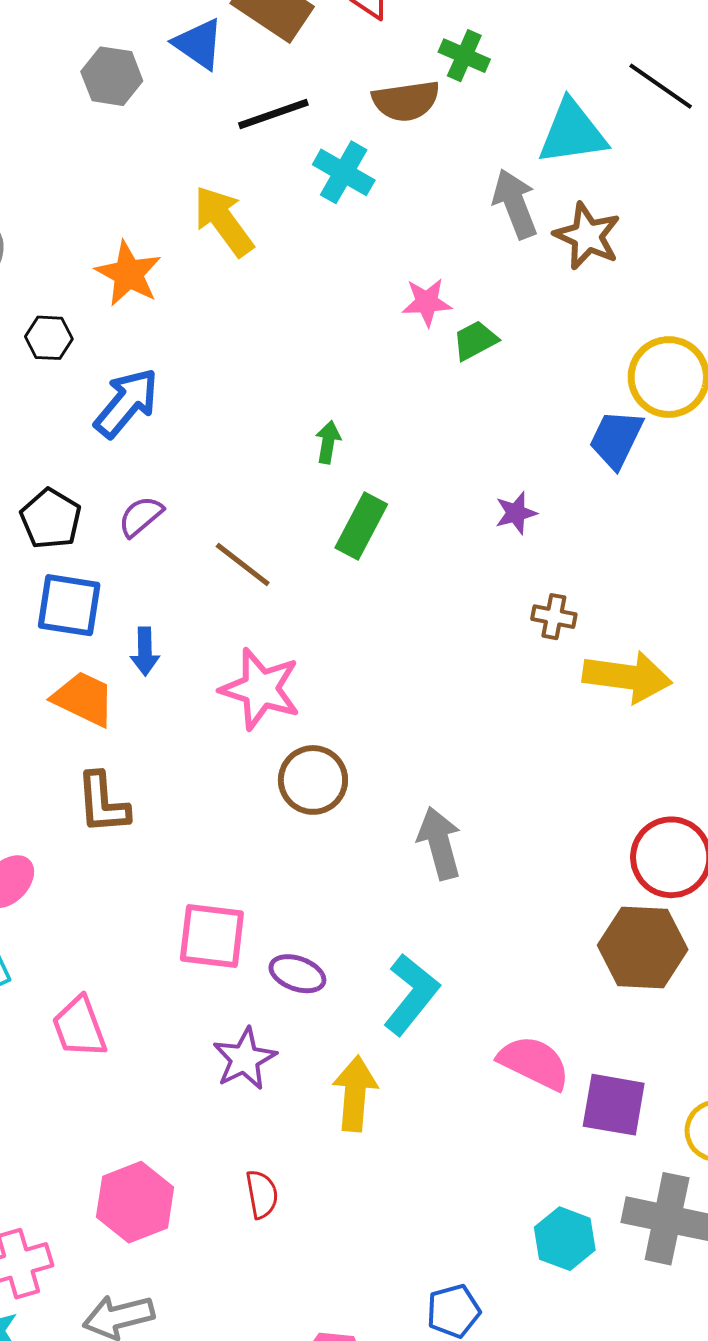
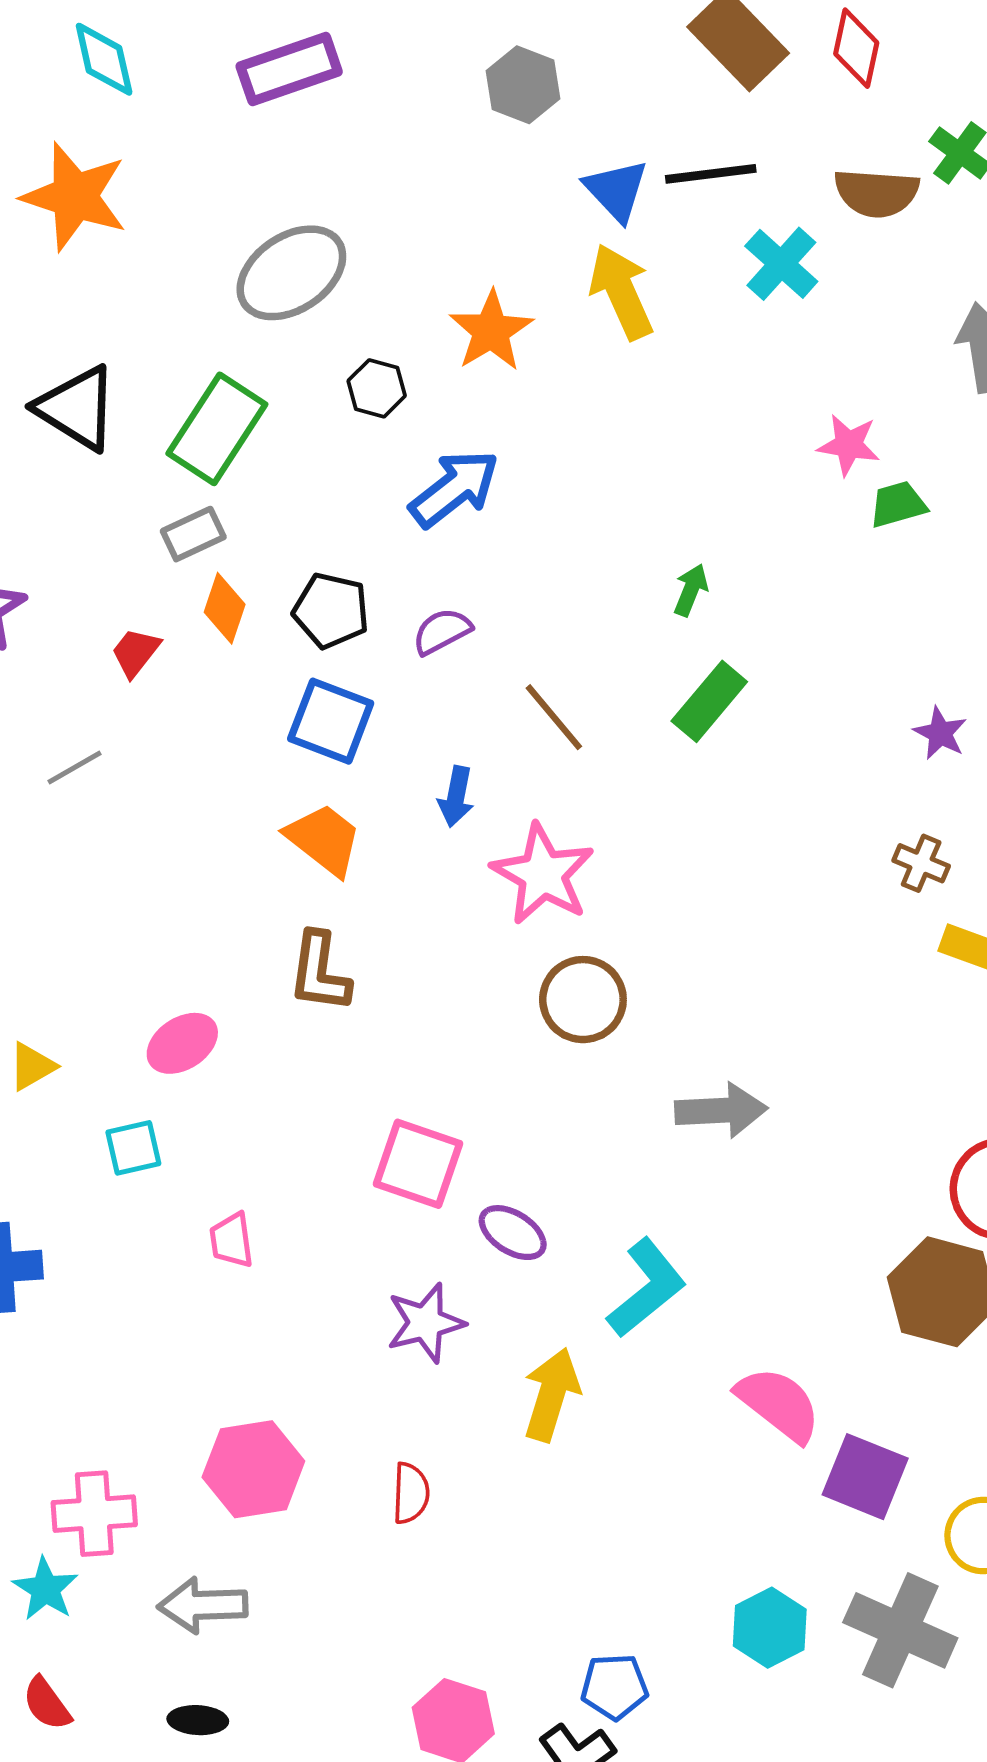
blue triangle: (199, 44) -> (616, 190), moved
purple star: (516, 513) -> (940, 733), moved, turned 30
black pentagon: (51, 519) -> (331, 610), turned -30
blue arrow: (145, 651) -> (456, 797), moved
gray arrow: (439, 843) -> (721, 1110), turned 90
pink trapezoid: (79, 1027) -> (232, 1240), size x0.7

